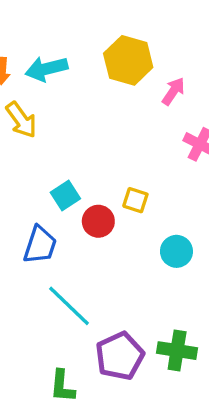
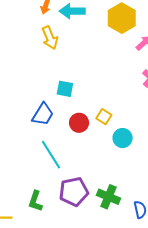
cyan square: (65, 195) -> (65, 89), turned 30
yellow square: (135, 200) -> (104, 117), moved
red circle: (98, 221) -> (79, 123), moved

